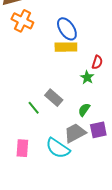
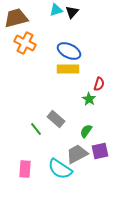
blue ellipse: (67, 29) -> (69, 51), turned -30

